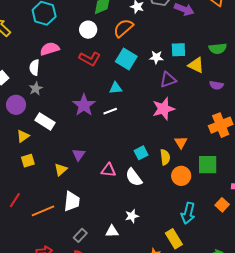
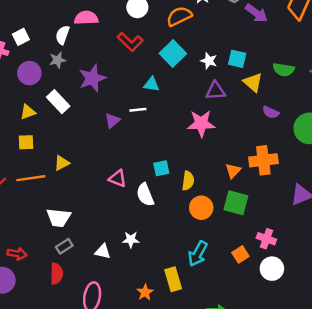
purple star: (84, 105) -> (92, 78), moved
orange triangle: (181, 142) -> (233, 171), moved
purple triangle: (79, 155) -> (112, 121), moved
white trapezoid: (72, 201) -> (59, 218), moved, turned 75
orange line: (43, 211) -> (31, 178), moved

